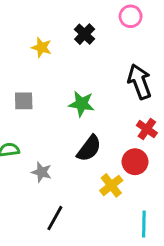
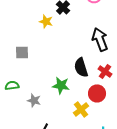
yellow star: (42, 47) -> (46, 21), moved
green star: (82, 104) -> (61, 85), moved
black semicircle: (89, 148) -> (81, 67), moved, turned 126

